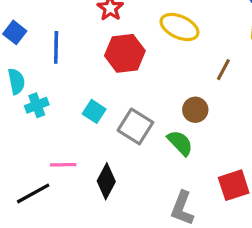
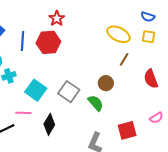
yellow ellipse: (179, 27) -> (119, 34), moved
red hexagon: (125, 53) -> (48, 42), moved
cyan square: (94, 111) -> (36, 90), moved, size x1.5

